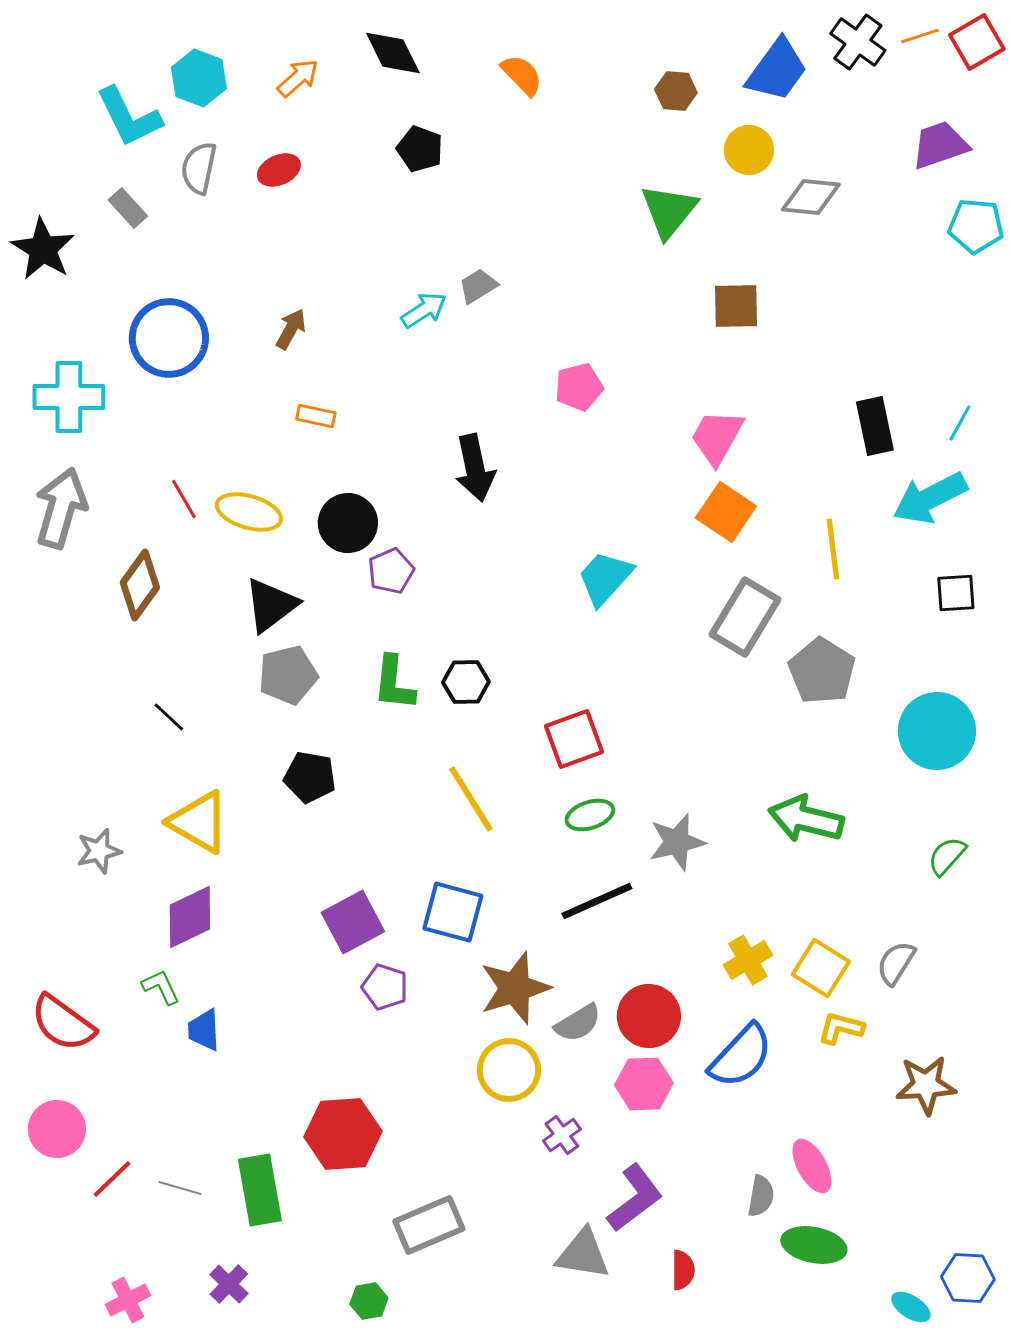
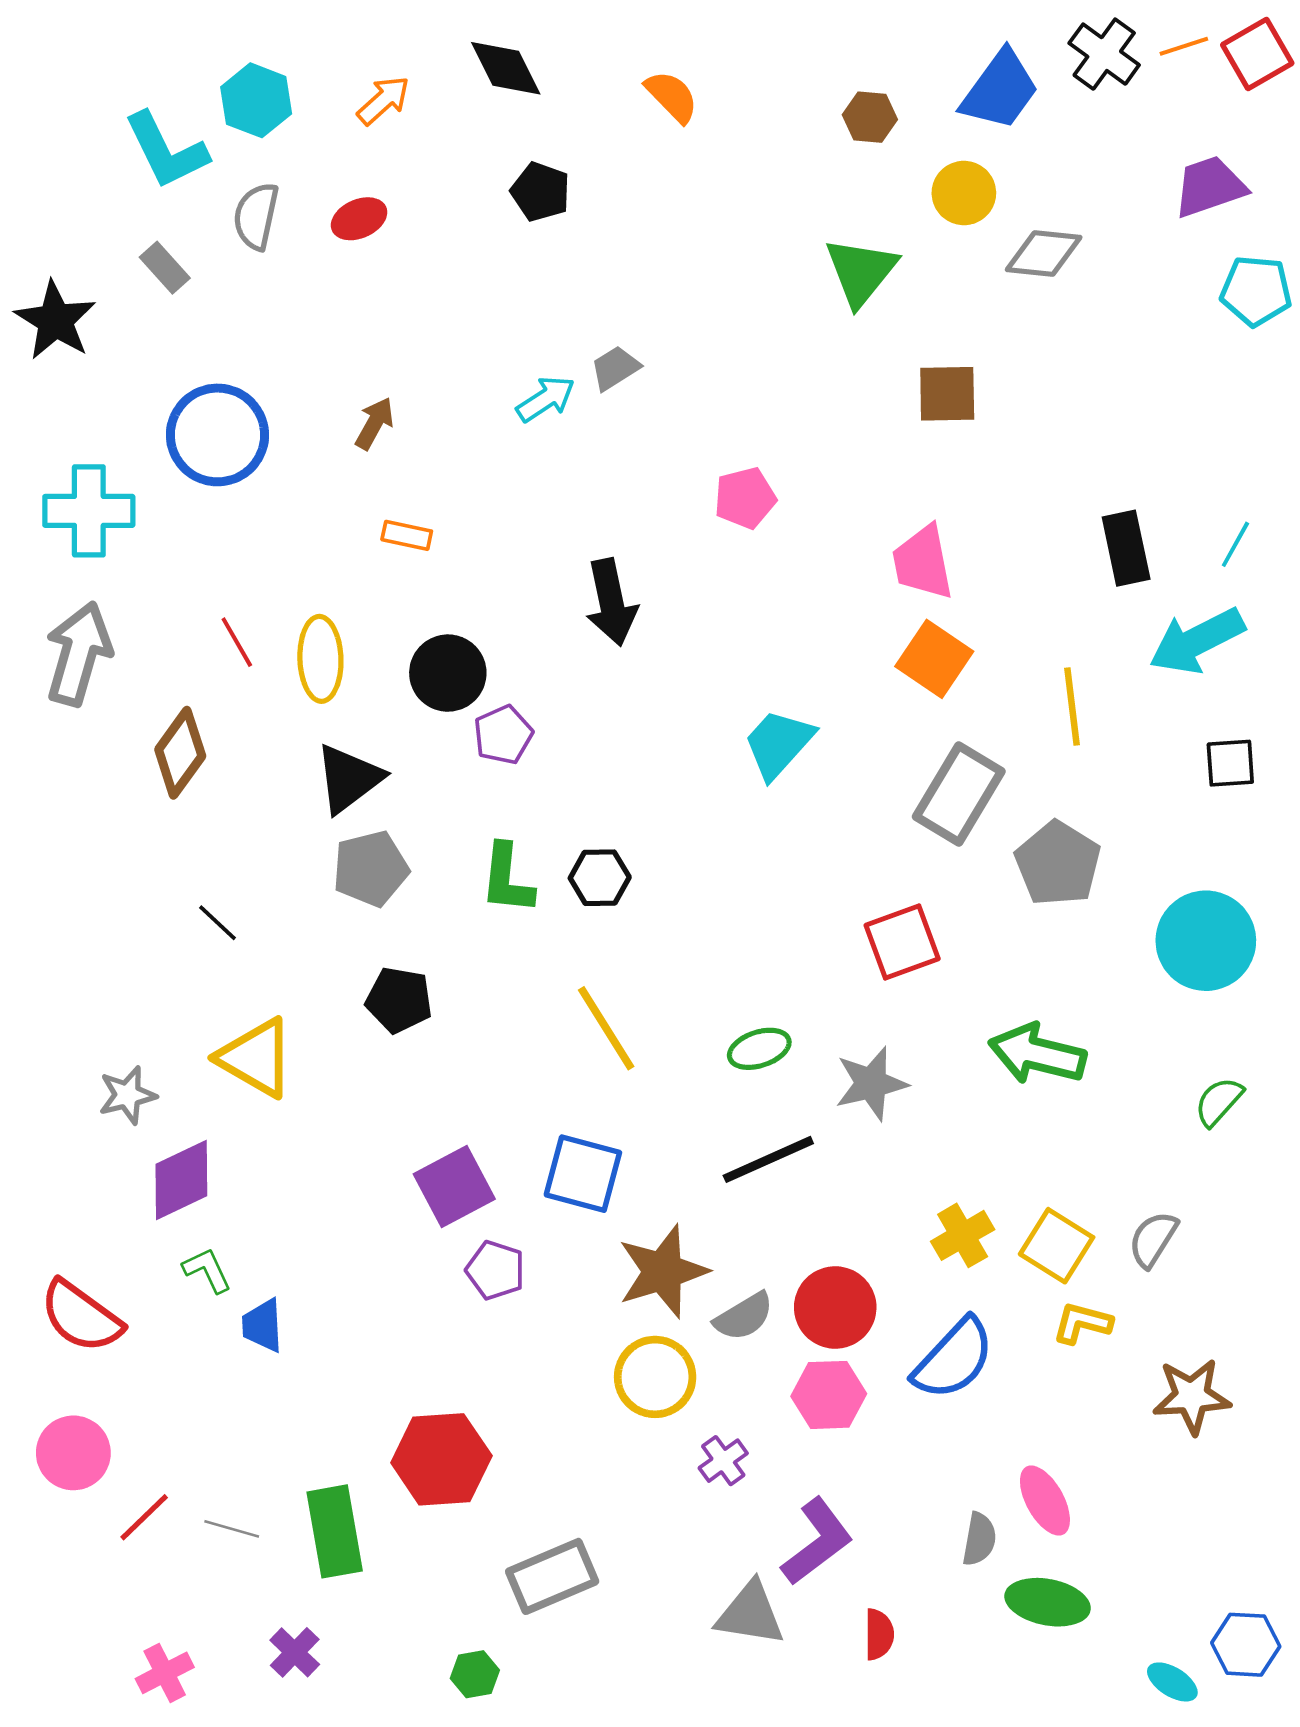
pink trapezoid: (717, 437) -> (923, 562), turned -40
yellow ellipse: (249, 512) -> (320, 659), turned 72
red square: (574, 739) -> (902, 942), moved
purple diamond: (190, 917) -> (181, 1180), moved

